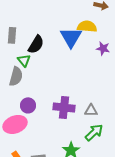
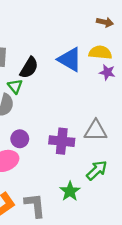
yellow semicircle: (87, 26) -> (100, 52), moved
blue triangle: (71, 37) -> (70, 59), turned -30
gray triangle: (91, 110) -> (96, 131), moved, size x1.5

